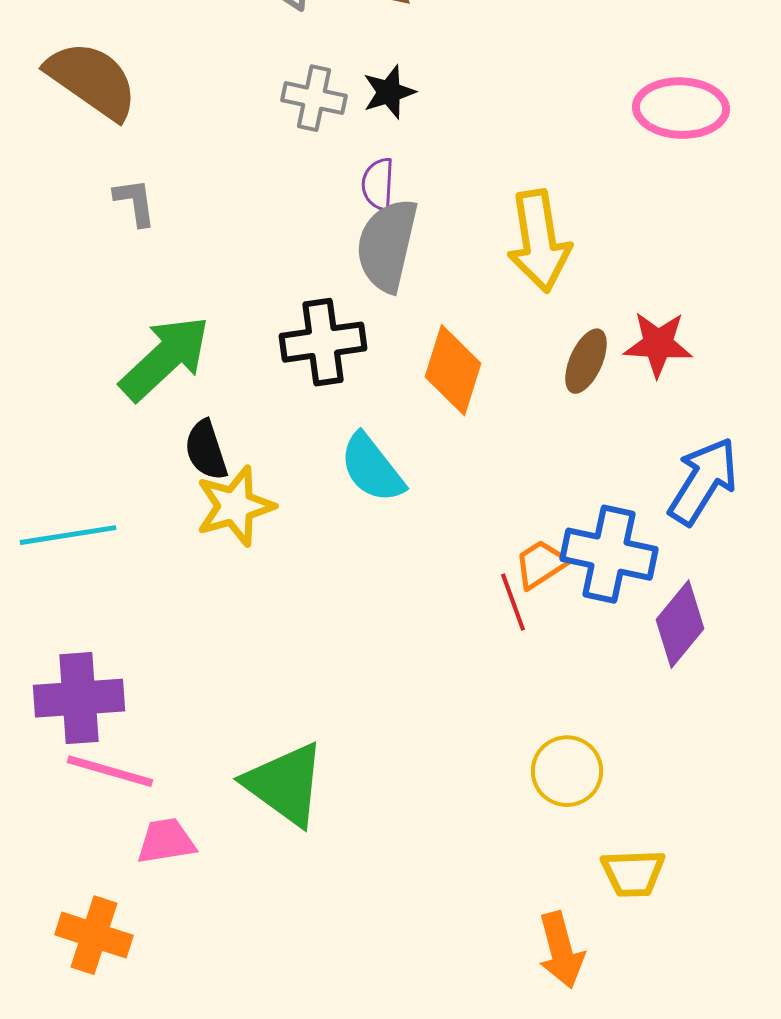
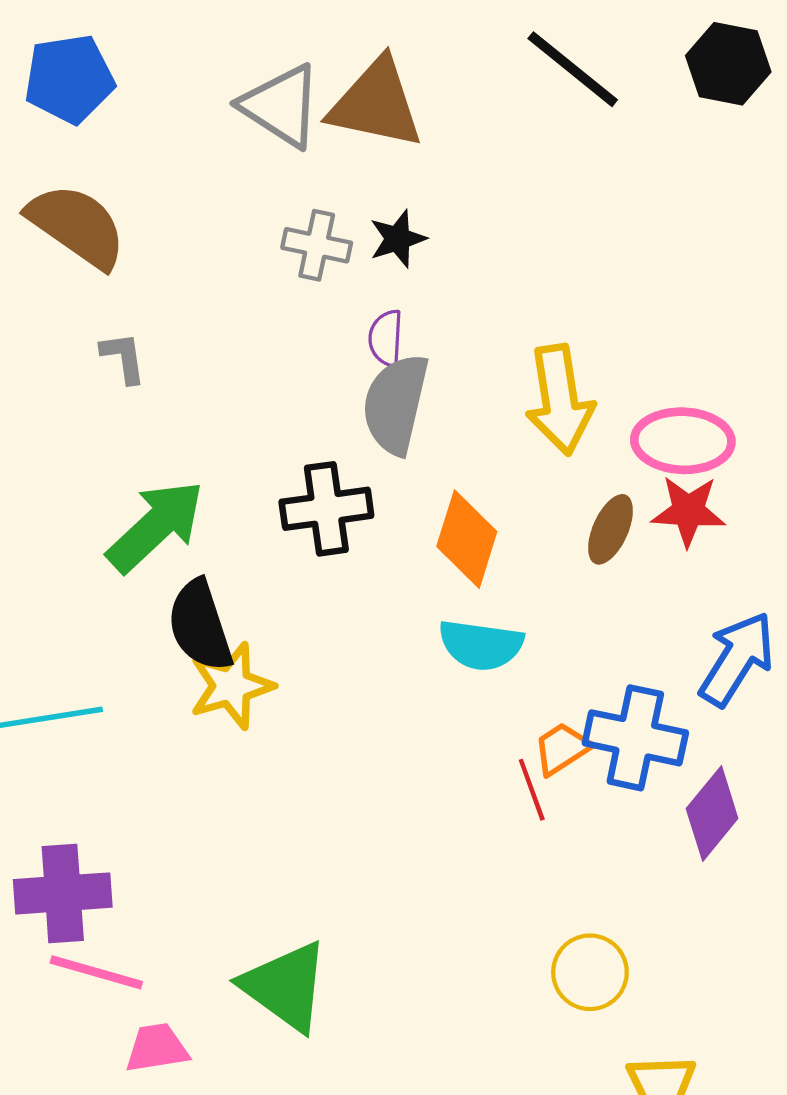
pink ellipse: (681, 108) -> (683, 441), moved
black semicircle: (206, 450) -> (200, 625), size x1.4
cyan semicircle: (372, 468) -> (481, 645), moved, turned -44

